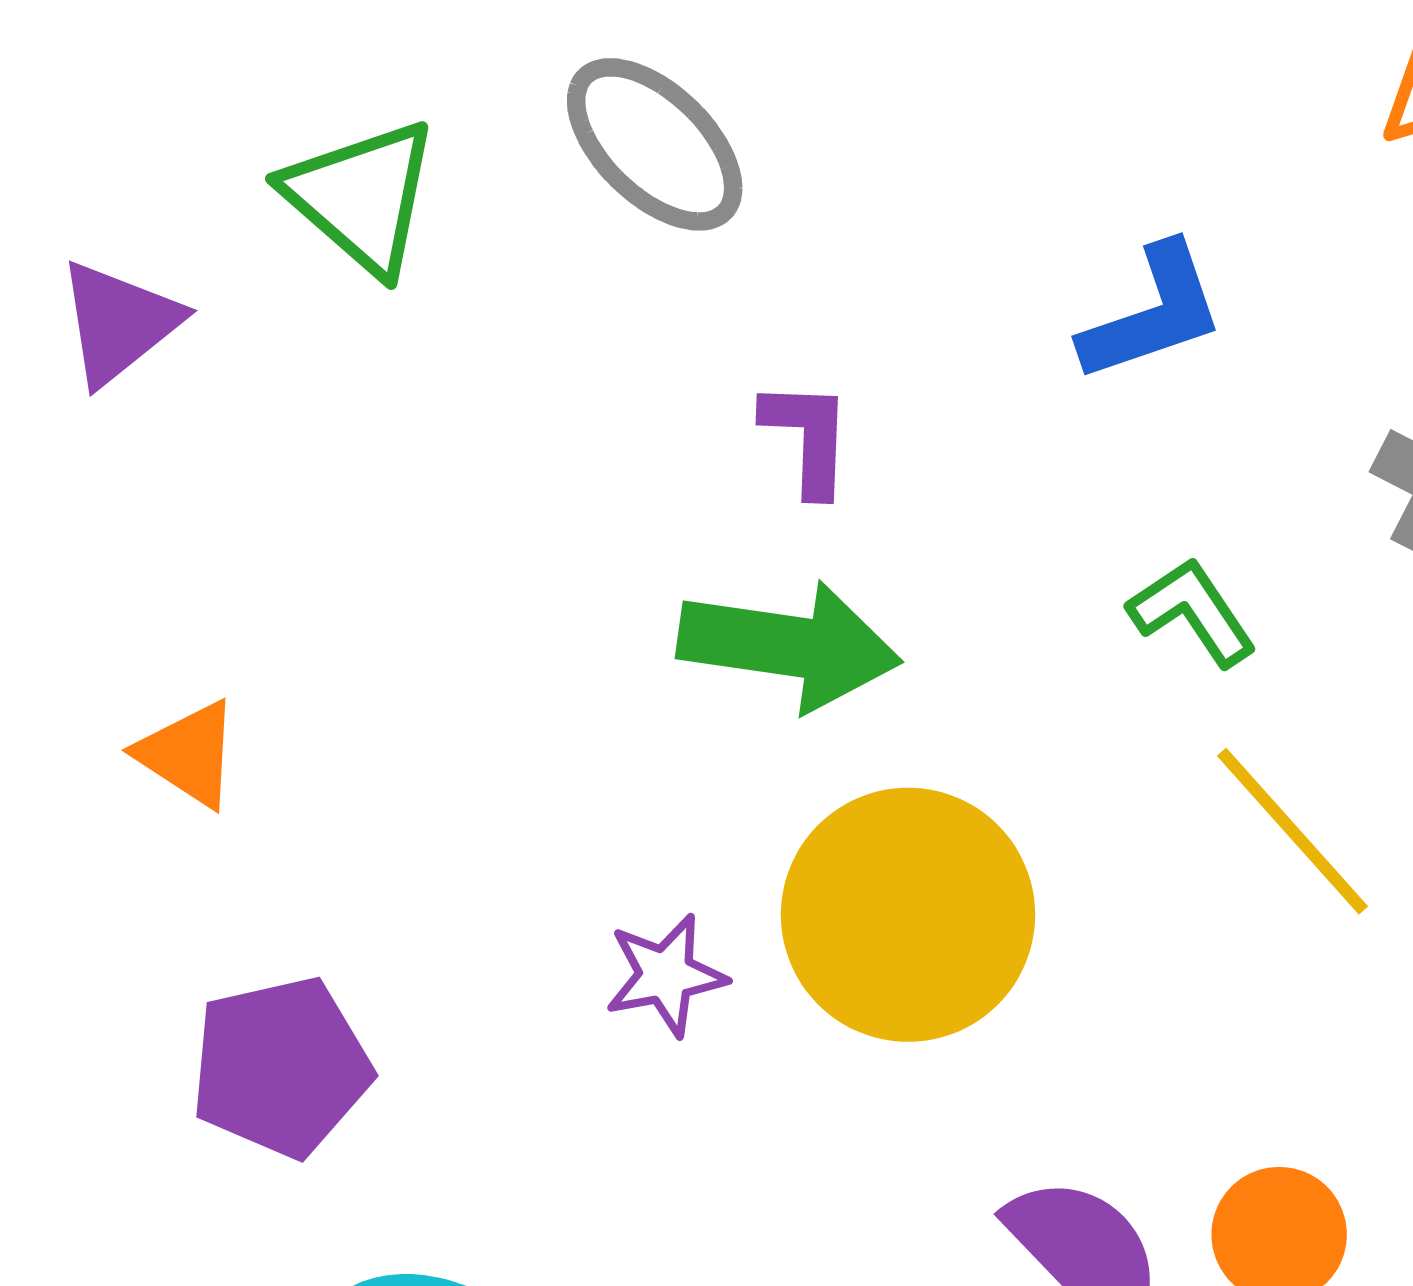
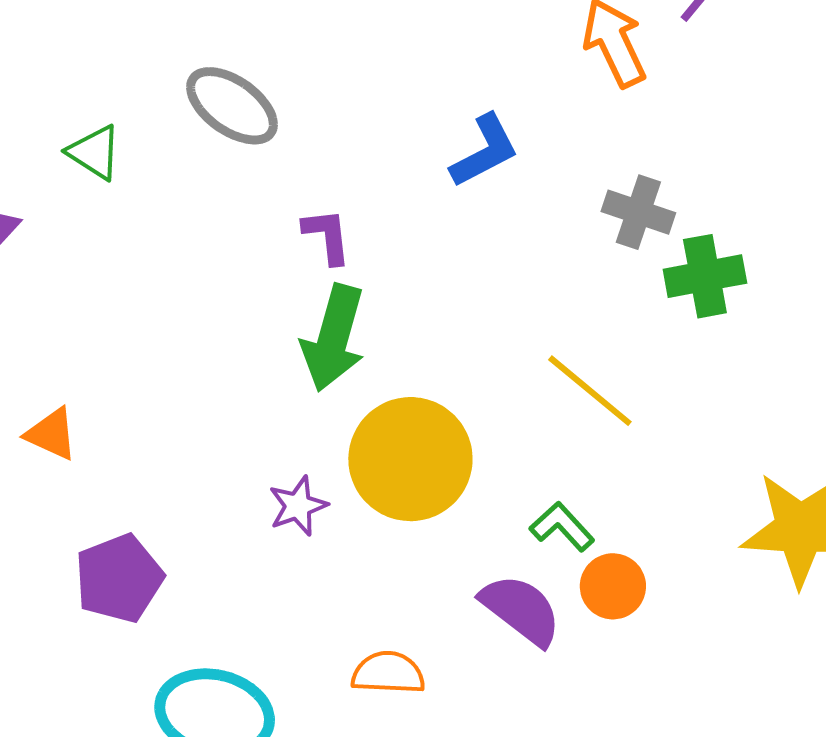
green triangle: (361, 197) -> (94, 152), size x0.7
green L-shape: (1192, 612) -> (562, 527), moved
green arrow: (789, 646) -> (333, 338), turned 106

